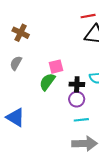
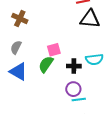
purple circle: (77, 99) -> (73, 89), moved
blue triangle: (15, 117) -> (18, 72), moved

